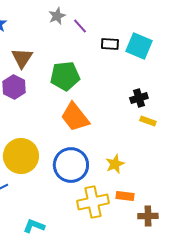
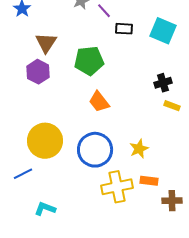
black rectangle: (110, 44) -> (124, 29), moved
orange trapezoid: (75, 117) -> (99, 102), size x0.7
cyan L-shape: (34, 226) -> (45, 209), moved

